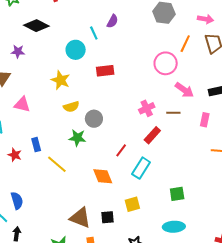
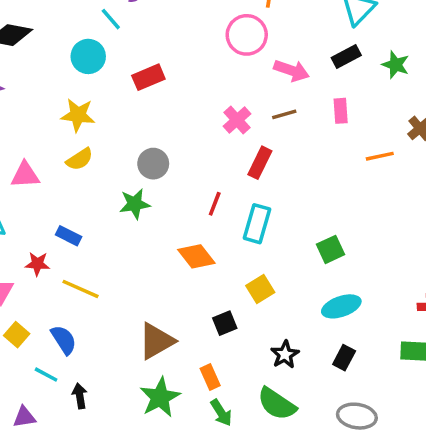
yellow semicircle: (71, 107) -> (80, 159), moved
blue rectangle: (36, 145) -> (69, 236), turned -32
yellow line: (57, 164) -> (81, 289), moved
brown triangle: (80, 218) -> (156, 341), moved, turned -35

